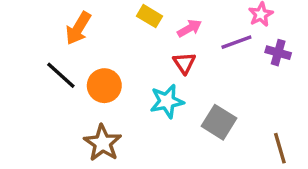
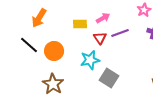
yellow rectangle: (149, 16) -> (80, 24), moved, turned -32
purple line: (236, 42) -> (120, 33), moved
gray square: (219, 122) -> (109, 78), moved

